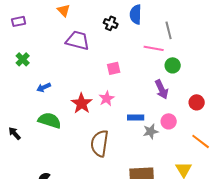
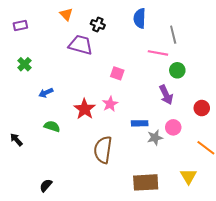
black cross: (111, 23) -> (98, 24), moved
pink square: (114, 68) -> (117, 73), turned 32
green semicircle: (50, 120) -> (52, 126), size x0.7

